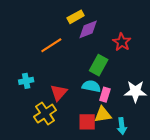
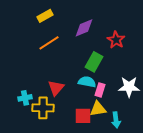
yellow rectangle: (76, 17) -> (45, 16), moved
cyan cross: (26, 81) -> (25, 98), moved
yellow cross: (45, 113) -> (43, 108), turned 35

